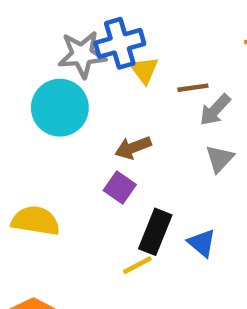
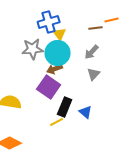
gray star: (82, 54) -> (33, 49), moved
brown line: (193, 88) -> (96, 28), moved
cyan circle: (60, 108) -> (58, 53), moved
purple square: (120, 187) -> (49, 87), size x1.6

